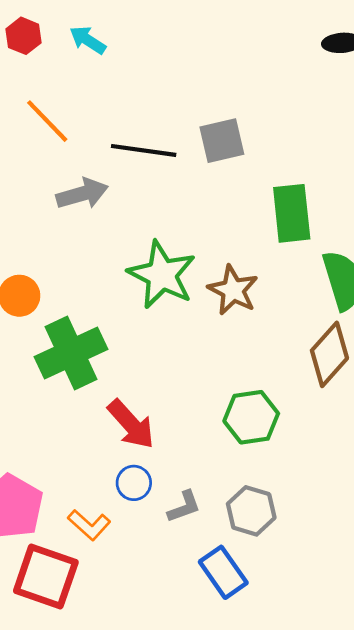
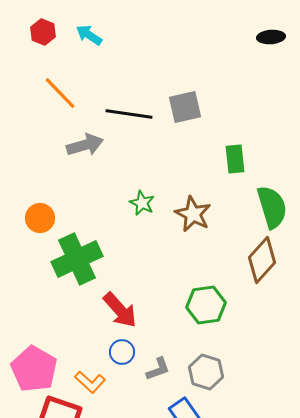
green rectangle: (292, 213) -> (235, 159), size x0.7
green star: (162, 275) -> (142, 203), size x0.5

